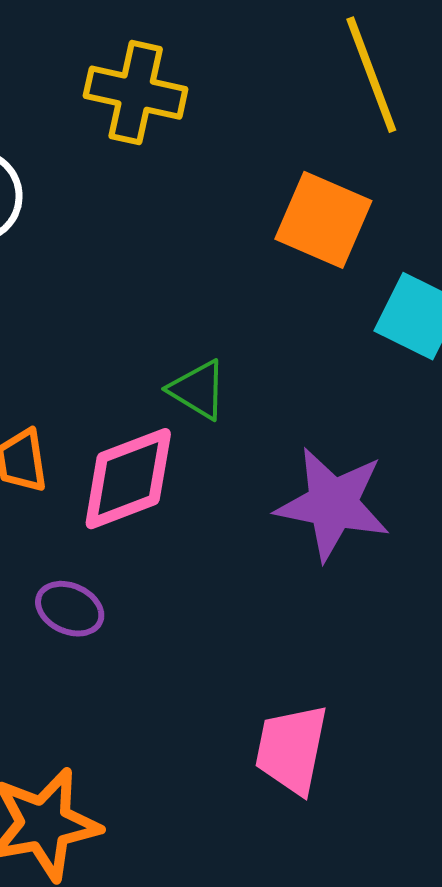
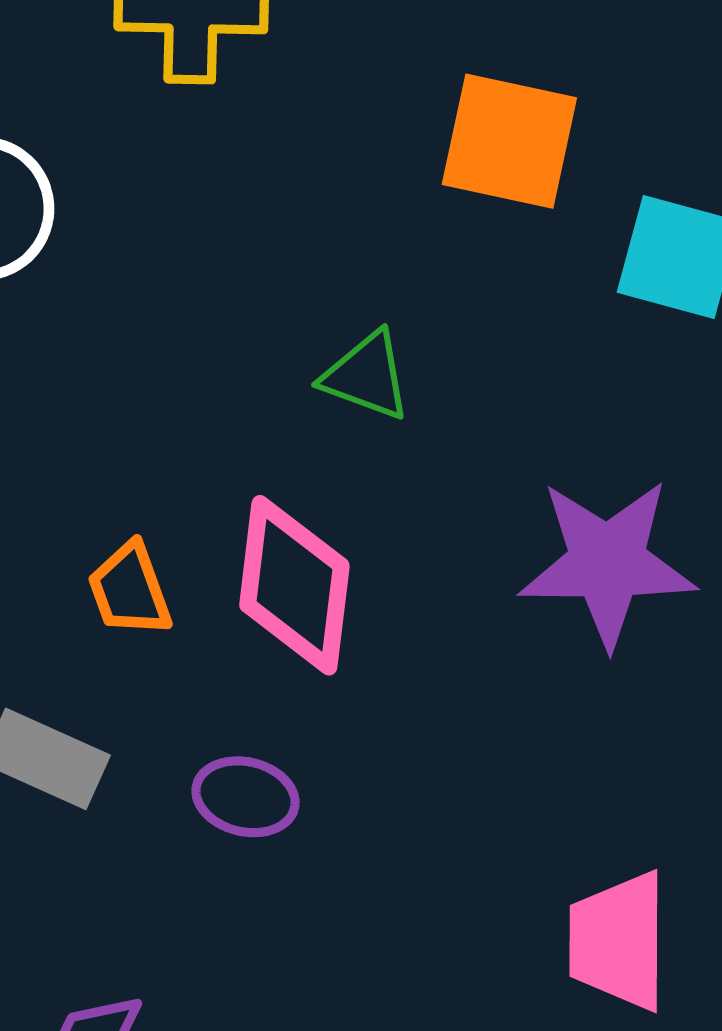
green triangle: (198, 390) -> (366, 376), moved
pink diamond: (128, 479) -> (294, 585), turned -51

